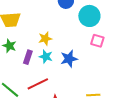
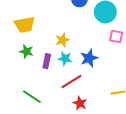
red line: (38, 84) -> (72, 82), moved

